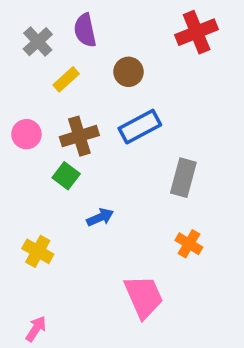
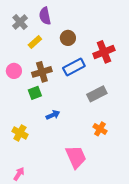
red cross: (197, 32) -> (104, 52), moved
green square: (66, 176) -> (35, 93), turned 32
gray rectangle: (183, 178) -> (97, 94), turned 48

